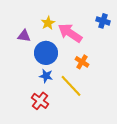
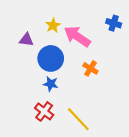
yellow line: (71, 86) -> (78, 119), moved

